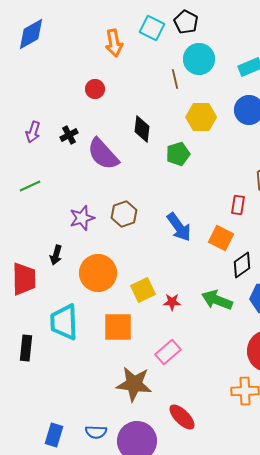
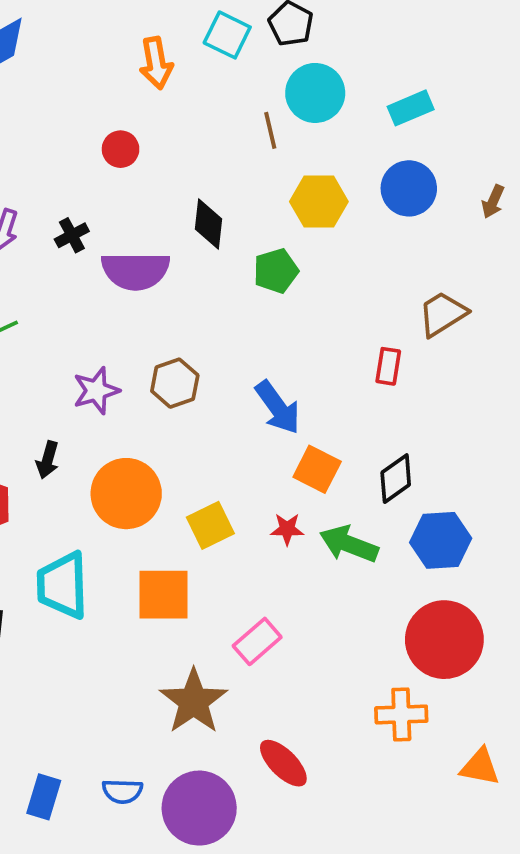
purple semicircle: (103, 154) -> (135, 271), turned -48
orange square: (221, 238) -> (317, 469), moved
red star: (172, 302) -> (287, 529), moved
brown star: (134, 384) -> (194, 701), turned 30

